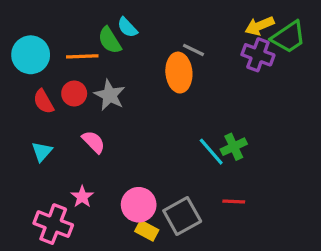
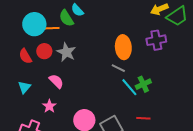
gray line: (193, 50) -> (118, 68), moved
cyan circle: (31, 55) -> (34, 24), moved
purple cross: (258, 55) -> (156, 40), moved, turned -30
orange ellipse: (179, 73) -> (123, 47), moved
pink star: (82, 197) -> (49, 106), moved

